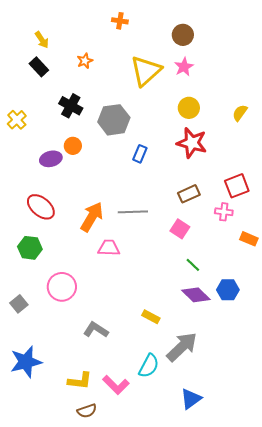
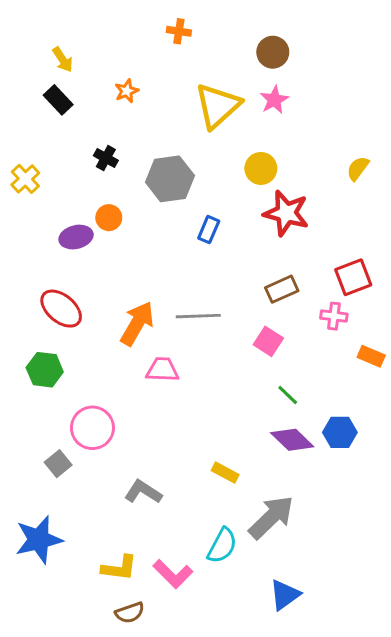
black cross: (71, 106) -> (106, 158), size x0.7
yellow circle: (189, 108) -> (261, 168), moved
gray square: (19, 304) -> (58, 464), moved

